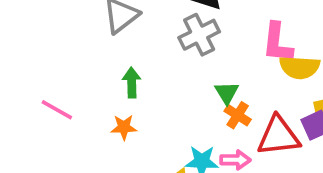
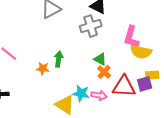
green arrow: (132, 83) -> (59, 59), moved
green triangle: (227, 93) -> (100, 59), turned -40

